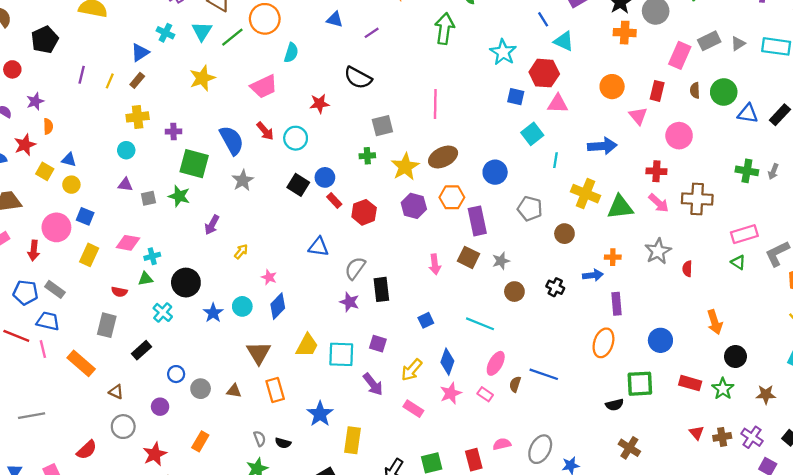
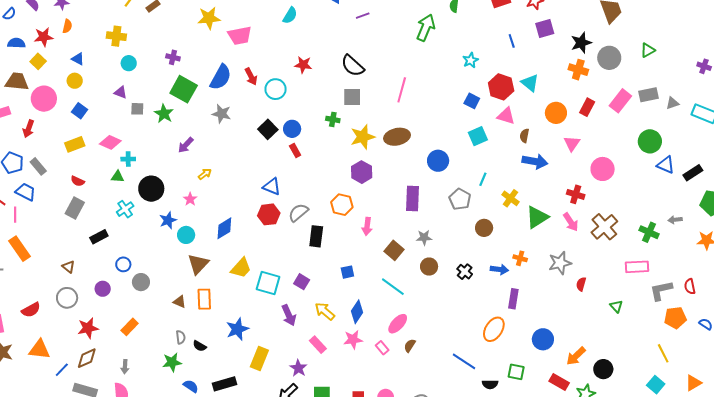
cyan triangle: (564, 41) -> (530, 83), moved
cyan star: (503, 52) -> (471, 60), size x0.7
black semicircle: (358, 78) -> (353, 66), moved
pink trapezoid: (264, 86) -> (240, 36), moved
brown semicircle: (695, 90) -> (524, 136), moved
red rectangle: (657, 91) -> (587, 107), moved
yellow cross: (138, 117) -> (116, 36), moved
blue semicircle: (232, 140) -> (221, 77), turned 44
cyan line: (556, 160) -> (483, 179), moved
yellow square: (45, 171) -> (38, 61), moved
green cross: (747, 171) -> (649, 232), moved
gray arrow: (773, 172) -> (675, 220), turned 48
gray star: (243, 180) -> (222, 114), turned 30
yellow cross: (585, 194) -> (510, 198), size x0.7
orange hexagon: (452, 197) -> (342, 205), moved
brown cross: (697, 199) -> (604, 227), turned 32
green triangle: (620, 207) -> (537, 217), turned -40
red hexagon: (364, 212) -> (269, 214), moved
pink circle: (56, 227) -> (44, 99), moved
yellow rectangle: (89, 255) -> (75, 144), turned 30
brown square: (468, 257) -> (394, 250), moved
green triangle: (738, 262) -> (616, 306), moved
pink star: (269, 277) -> (190, 199), moved
red semicircle: (119, 292) -> (78, 181), moved
purple star: (349, 302) -> (298, 368), moved
cyan circle: (242, 306) -> (186, 235), moved
orange arrow: (715, 322) -> (576, 356), moved, turned 50
orange rectangle: (81, 363) -> (19, 249), moved
yellow arrow: (412, 370) -> (325, 311), turned 75
blue line: (544, 374) -> (464, 361), moved
green square: (640, 384) -> (516, 372), size x0.7
brown triangle: (234, 391) -> (180, 302), moved

